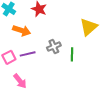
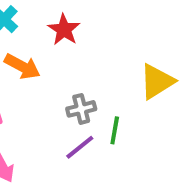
purple line: (28, 54) -> (80, 147), moved, turned -35

